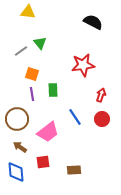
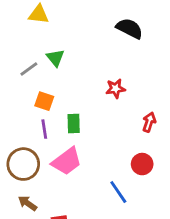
red star: (83, 65) -> (116, 89), size x0.6
red arrow: (101, 95) -> (149, 122), moved
blue line: (75, 117) -> (118, 192), moved
pink trapezoid: (48, 132) -> (67, 161), moved

